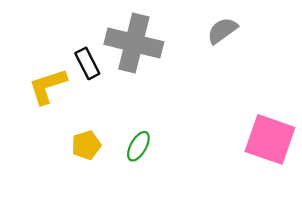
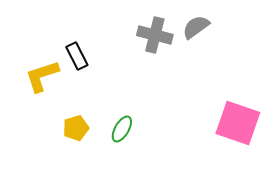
gray cross: (134, 43) -> (155, 35), moved, size x0.7

